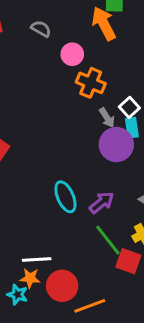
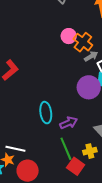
pink circle: (72, 54) -> (69, 36), moved
gray arrow: (107, 118) -> (91, 56), moved, turned -104

